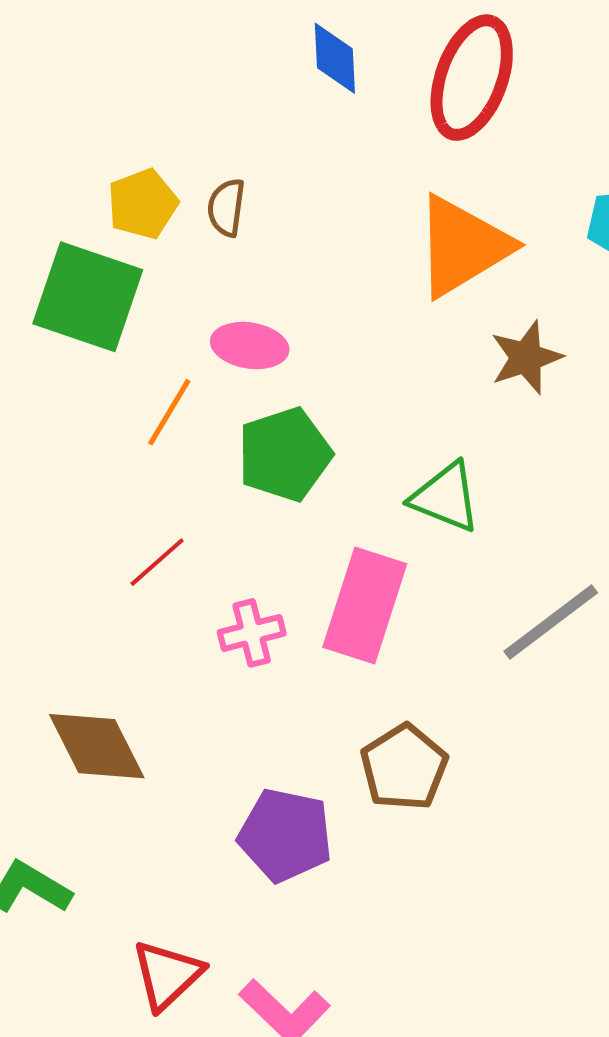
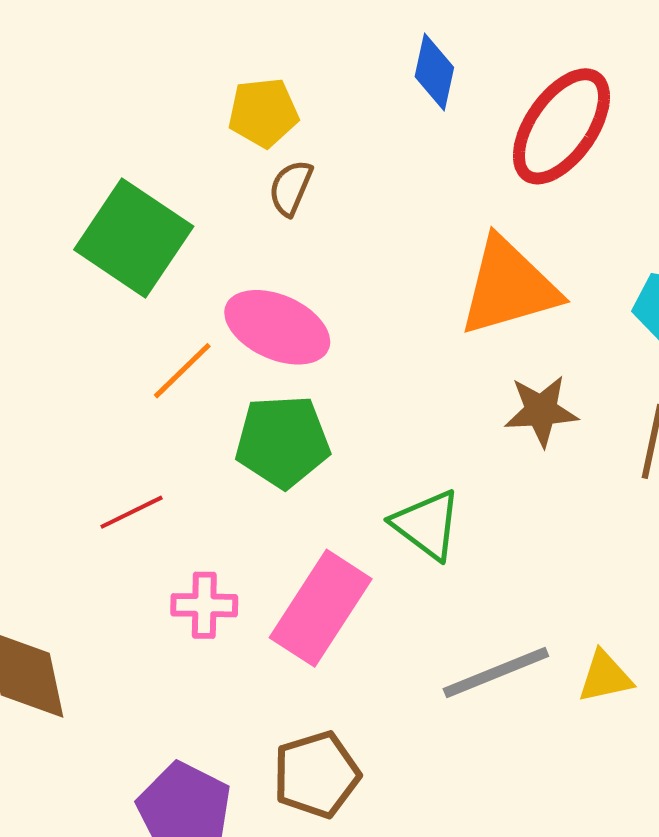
yellow pentagon: (143, 204) -> (263, 113), moved
pink ellipse: (250, 346) -> (277, 327), size x1.4

